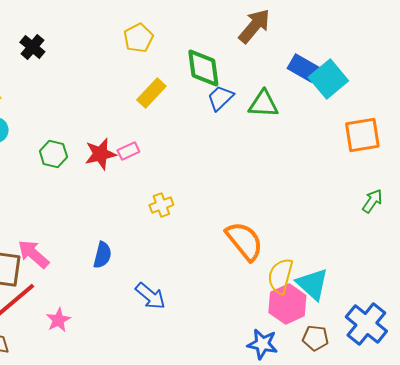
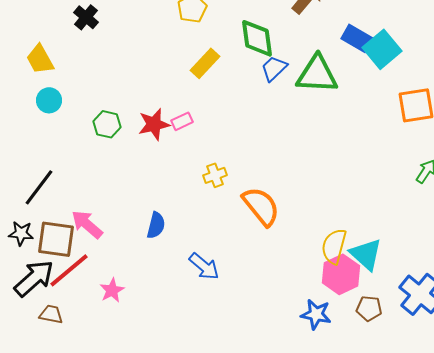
green triangle: (263, 104) -> (317, 74), size x1.4
orange semicircle: (244, 241) -> (261, 206), moved

